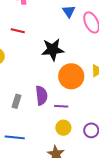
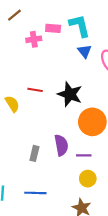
red line: (18, 31) -> (35, 90), moved
black star: (53, 50) -> (70, 94), turned 30

